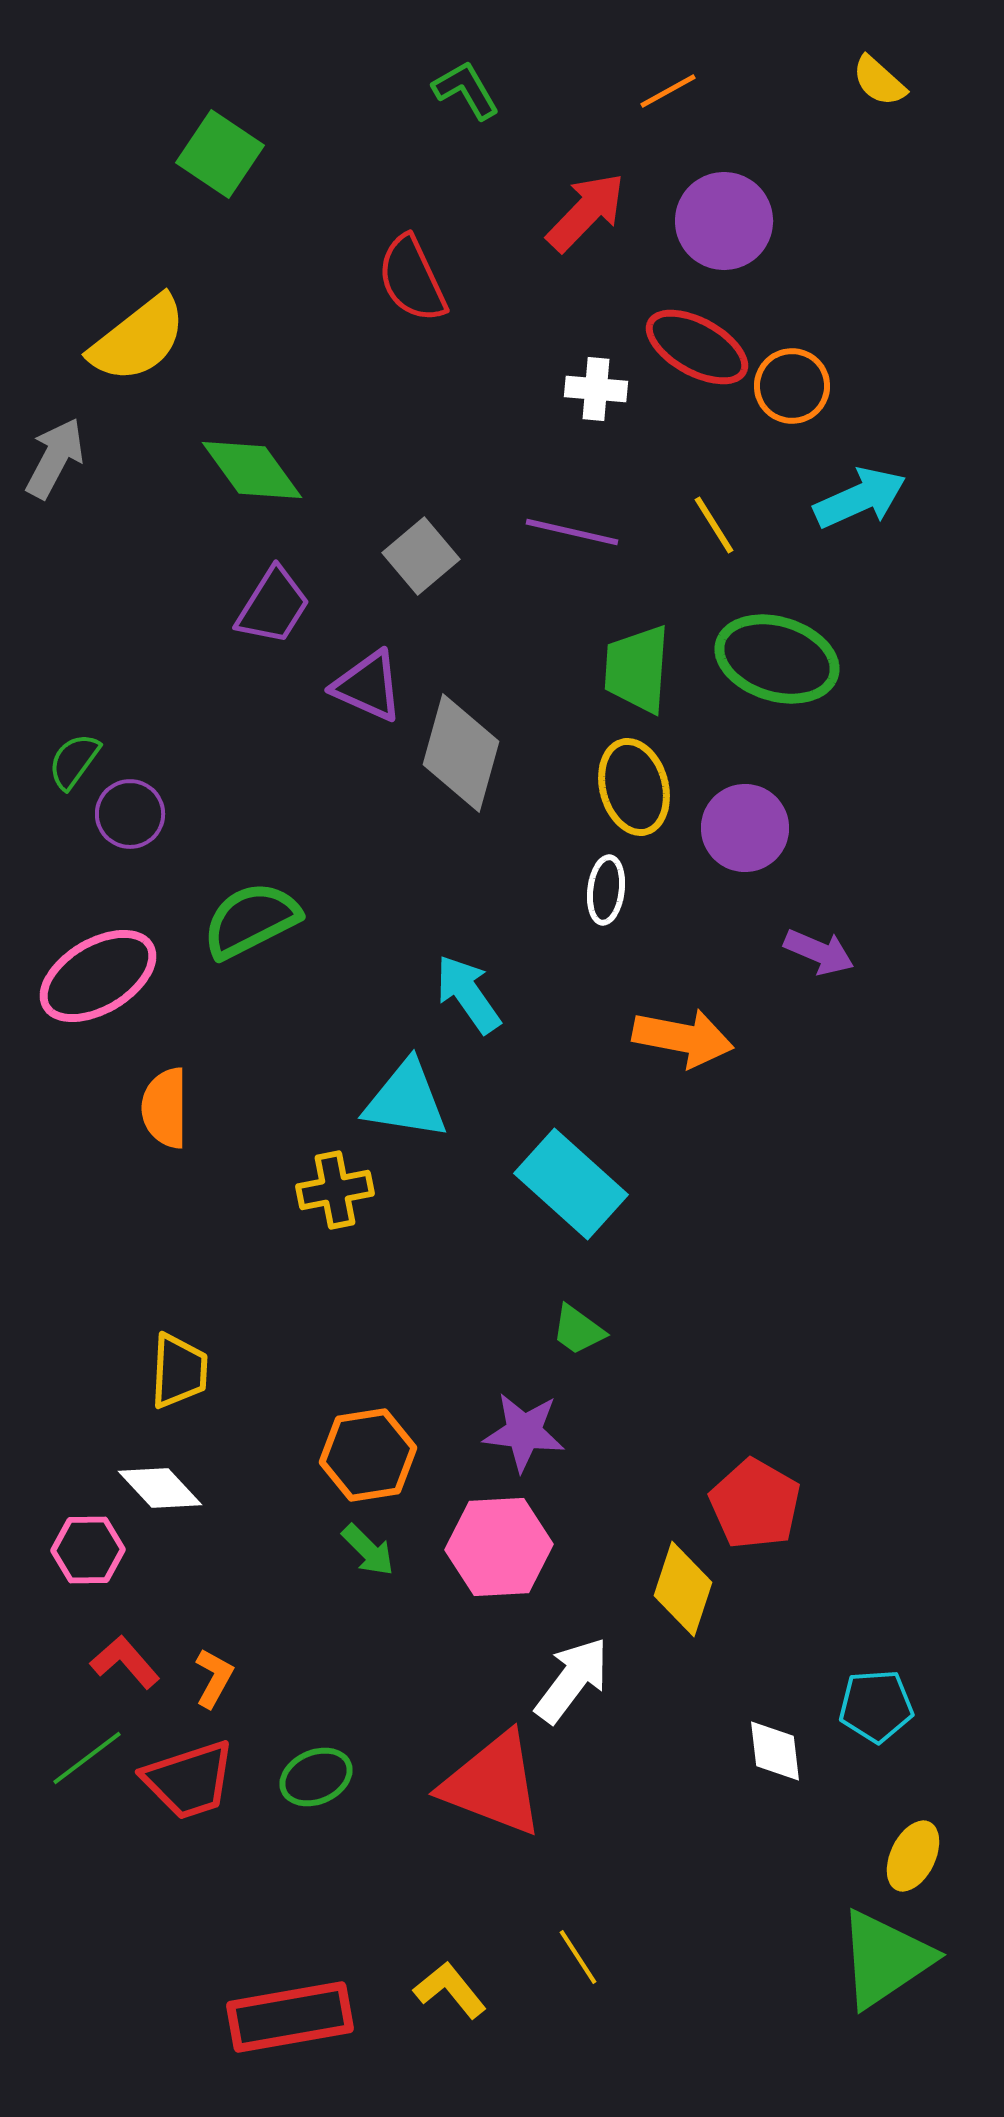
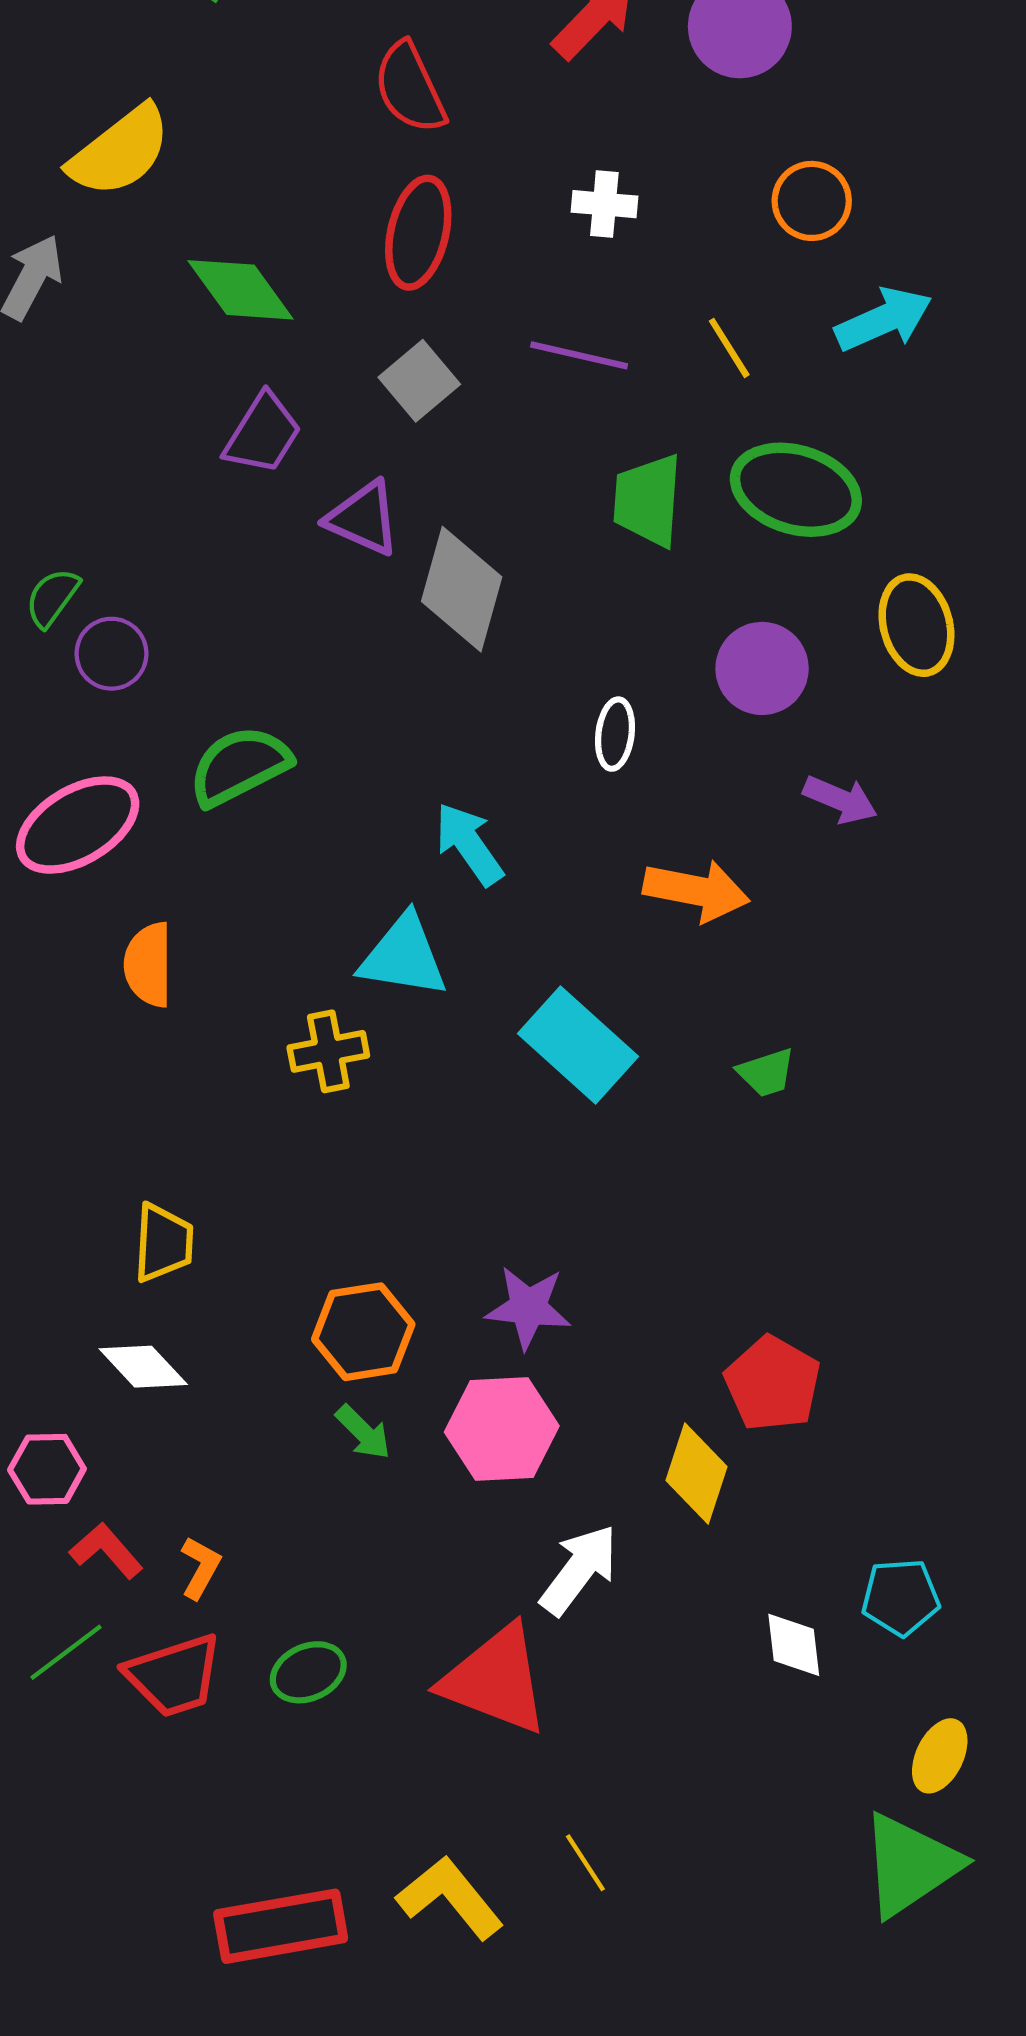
red ellipse: (697, 347) -> (418, 233), moved, turned 74
yellow ellipse: (634, 787) -> (916, 625), moved
green trapezoid: (578, 1330) -> (766, 1073), moved, turned -54
pink hexagon: (88, 1550) -> (47, 1469), moved
yellow L-shape: (450, 1990) -> (450, 1898), size x1.4

